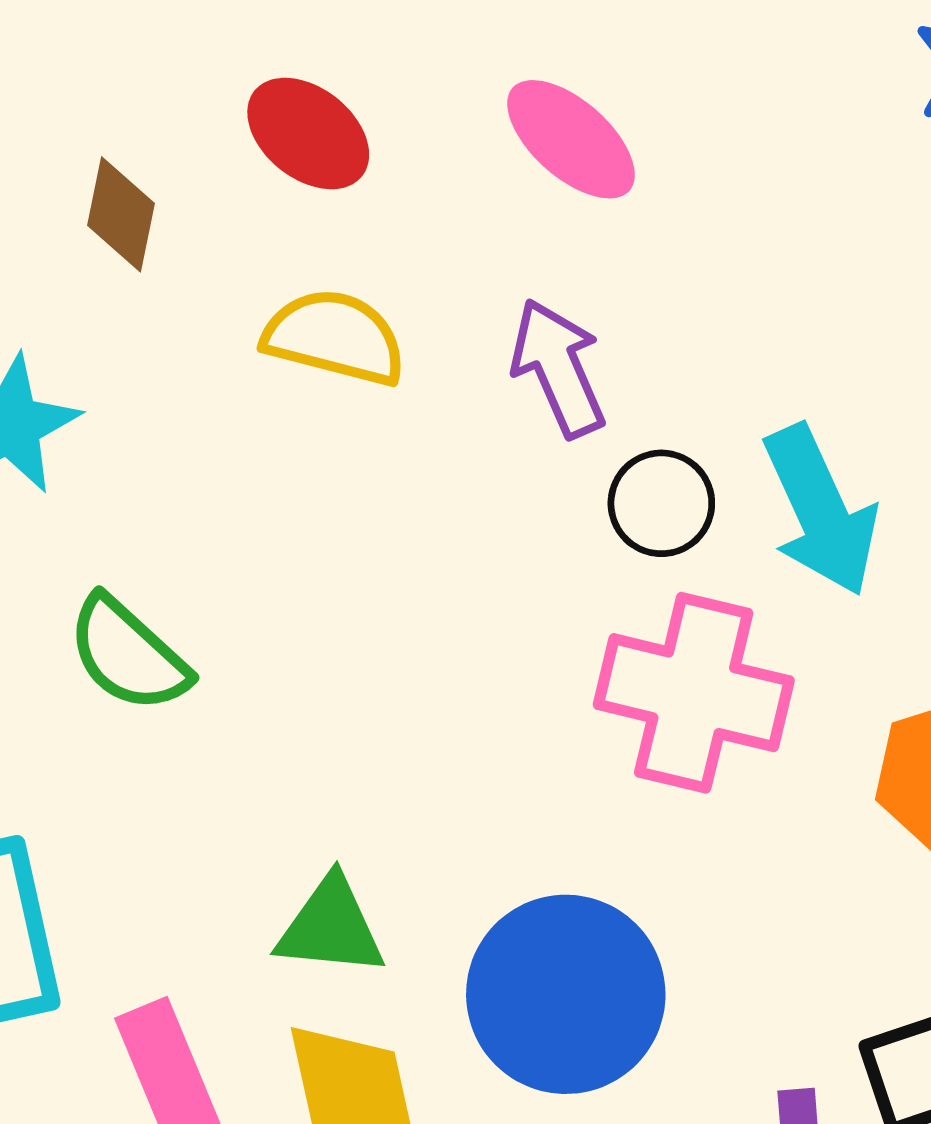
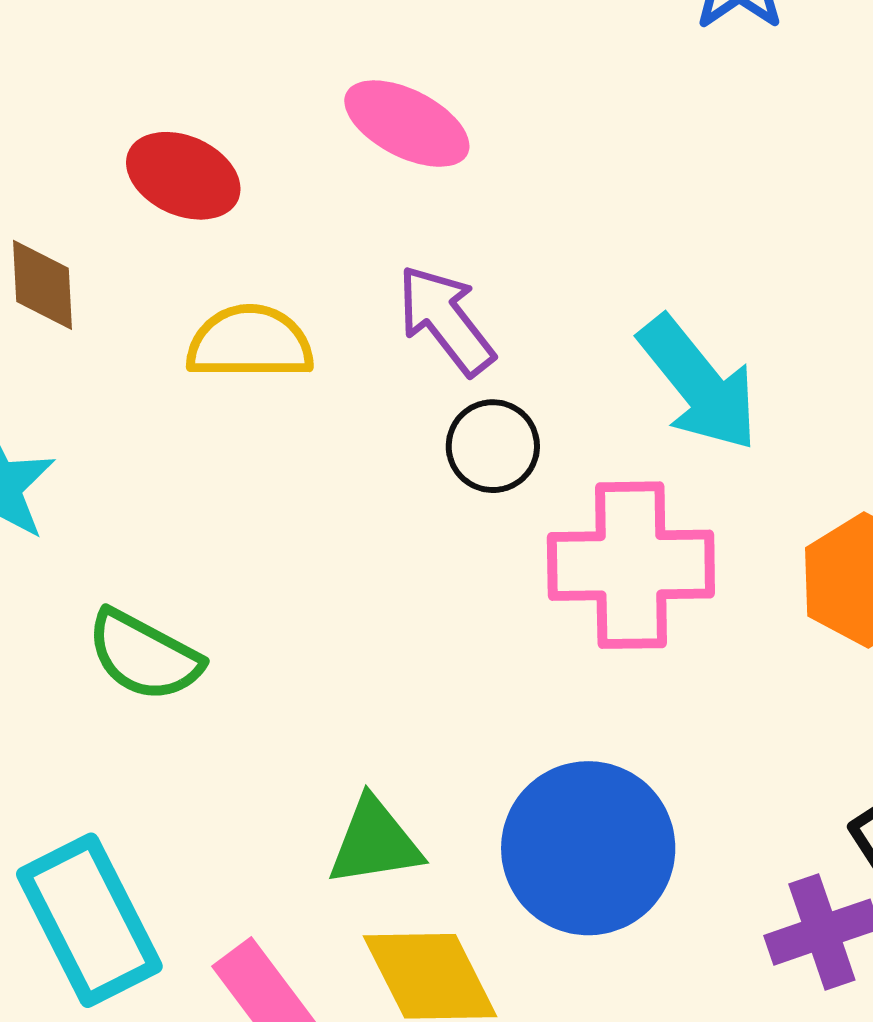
black circle: (661, 503) -> (493, 446), moved

